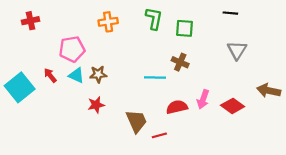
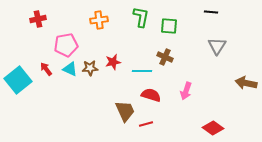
red cross: (30, 21) -> (38, 19), moved
red star: (96, 105) -> (113, 62), moved
red diamond: (233, 106) -> (213, 128), moved
red semicircle: (177, 107) -> (151, 95), moved, turned 30

